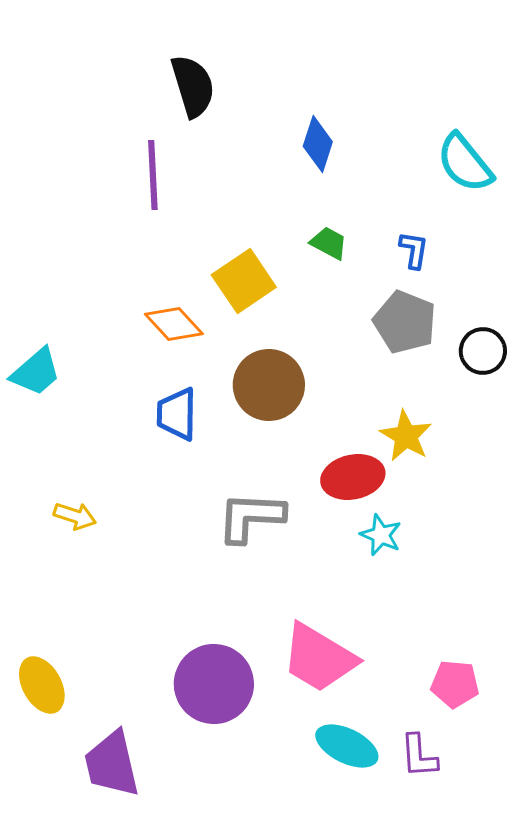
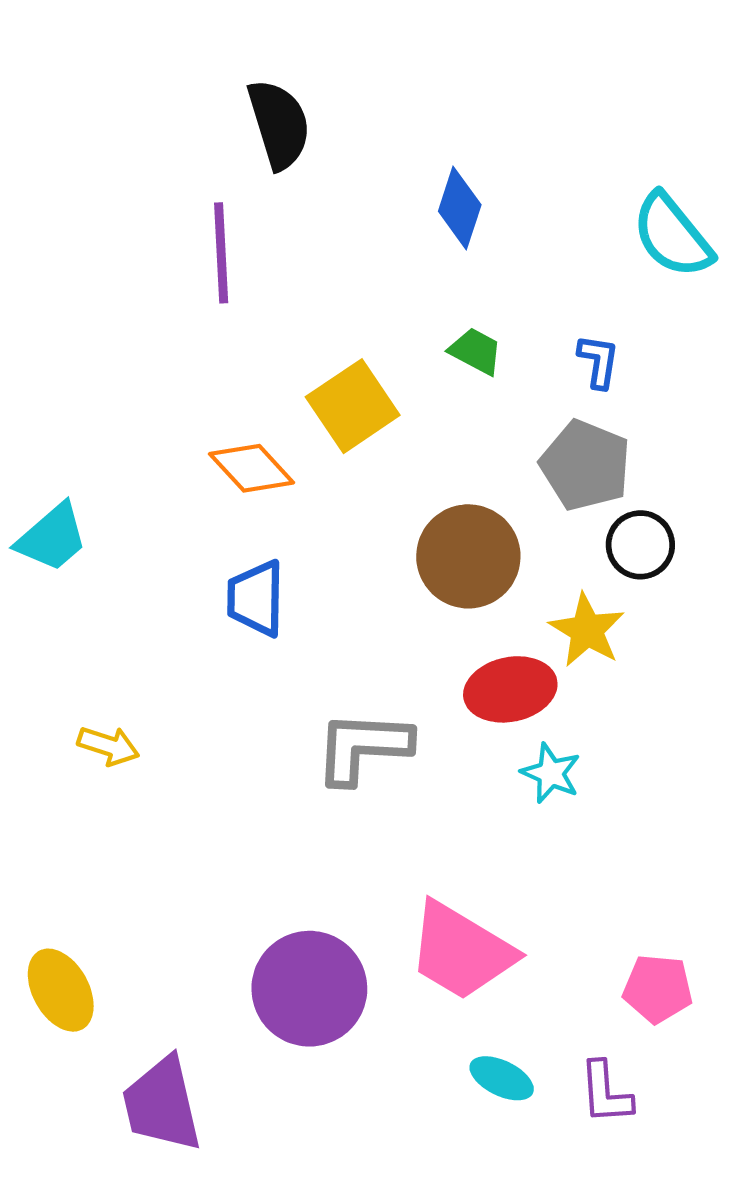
black circle: (483, 351) -> (640, 545), moved
brown circle: (269, 385) -> (468, 556), moved
cyan ellipse: (347, 746) -> (502, 1078), size x0.7

